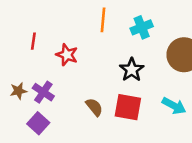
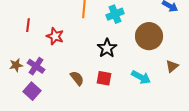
red square: (128, 107) -> (104, 78), size x0.7

